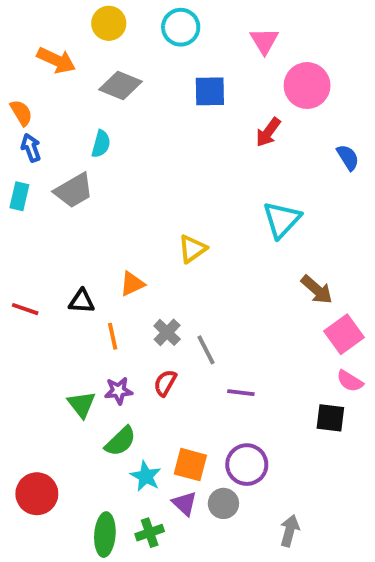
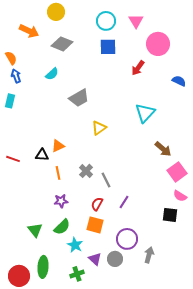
cyan circle: (181, 27) -> (106, 21), moved
cyan semicircle: (101, 144) -> (52, 74), turned 32
blue semicircle: (348, 157) -> (179, 81), turned -32
gray trapezoid: (74, 190) -> (79, 98), moved
orange triangle: (132, 284) -> (58, 146), moved
red semicircle: (165, 383) -> (97, 204), moved
purple line: (241, 393) -> (124, 202), turned -64
green triangle: (82, 404) -> (35, 230), moved
orange square: (190, 465) -> (95, 225), moved
red circle: (37, 494) -> (19, 276), moved
gray arrow: (290, 531) -> (149, 255), moved
green ellipse: (105, 535) -> (43, 267), moved

